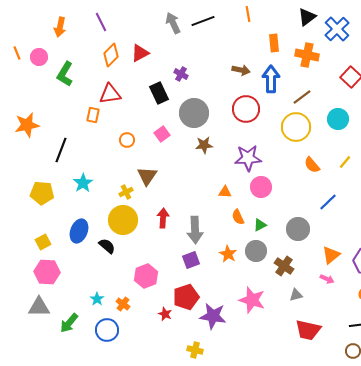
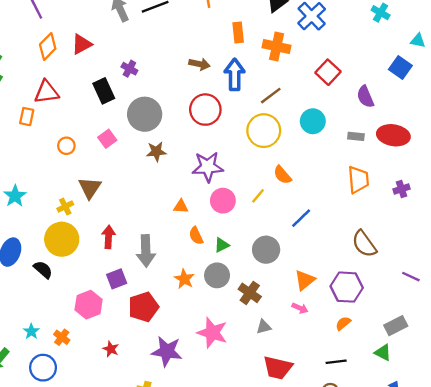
yellow line: (345, 162) -> (258, 196), moved
purple square: (191, 260) -> (117, 279), moved
red pentagon: (186, 297) -> (143, 307), moved

